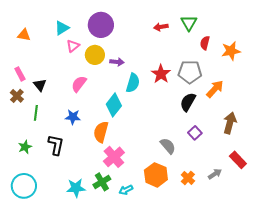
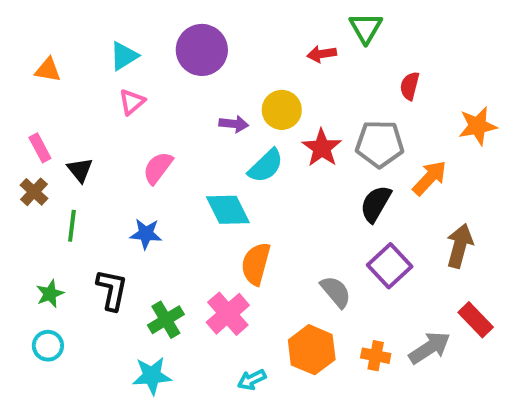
green triangle: (189, 23) -> (366, 28), moved
pink triangle: (73, 46) -> (132, 102), moved
orange star: (231, 51) -> (478, 126), moved
yellow circle: (95, 55) -> (282, 110), moved
cyan semicircle: (133, 83) -> (266, 166), turned 30
cyan diamond: (114, 105) -> (228, 210), turned -65
orange semicircle: (101, 132) -> (256, 264), moved
purple square: (195, 133) -> (390, 266), size x1.5
gray arrow: (215, 174) -> (430, 348), size x1.5
orange cross: (188, 178) -> (376, 356), turned -32
green cross: (102, 182) -> (166, 320), moved
cyan circle: (24, 186) -> (48, 346), moved, size x0.6

